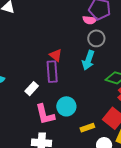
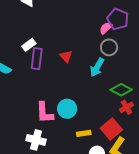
pink semicircle: (90, 20) -> (106, 28), turned 120
purple rectangle: (52, 72) -> (37, 59), moved
white rectangle: (32, 89) -> (29, 45), moved

